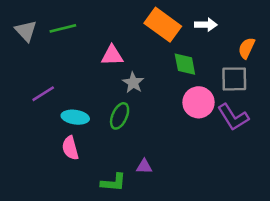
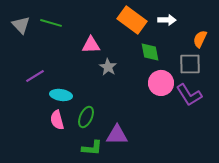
green line: (63, 28) -> (51, 23), turned 30
green ellipse: (120, 116) -> (86, 117), moved
purple triangle: (144, 166) -> (117, 135), size x1.6

